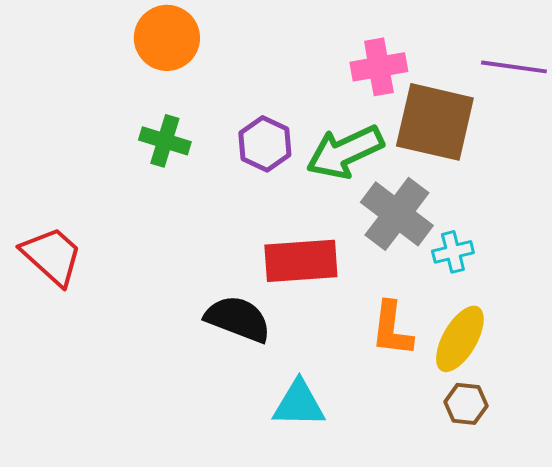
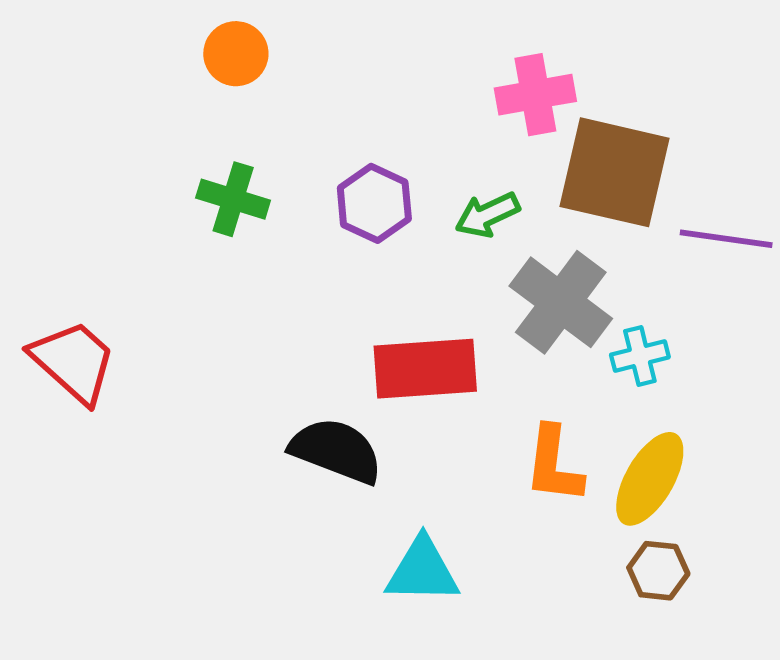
orange circle: (167, 38) -> (236, 54), size x0.7
purple line: (514, 67) -> (726, 239), moved
green arrow: (345, 152) -> (487, 215), size x0.6

